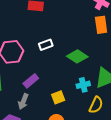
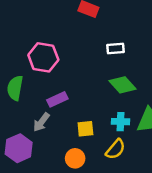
white rectangle: (46, 45) -> (116, 48), moved
yellow semicircle: (96, 105) -> (115, 149), moved

